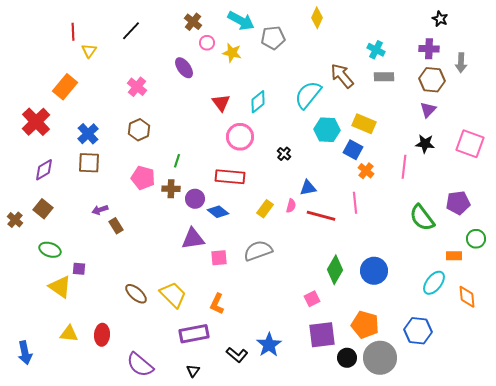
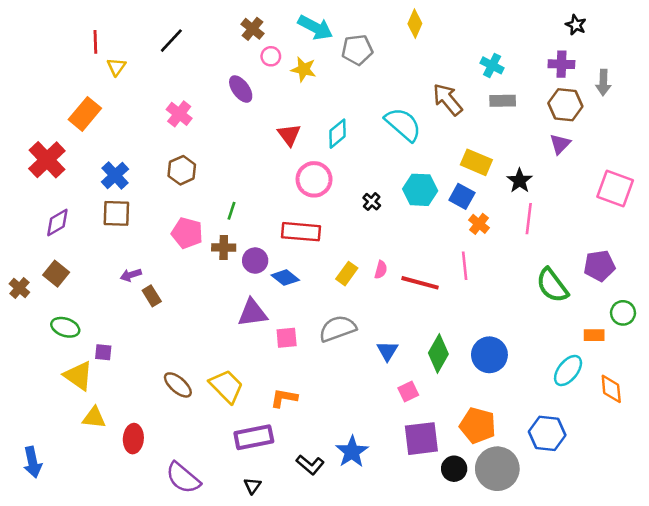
cyan semicircle: (308, 95) -> (403, 124), turned 92
cyan hexagon: (327, 130) -> (420, 190), moved
black star: (425, 144) -> (520, 181), moved, turned 30
blue triangle: (308, 188) -> (387, 351), moved, turned -48
orange L-shape: (217, 304) -> (284, 398), turned 75
yellow triangle: (69, 334) -> (94, 418), moved

